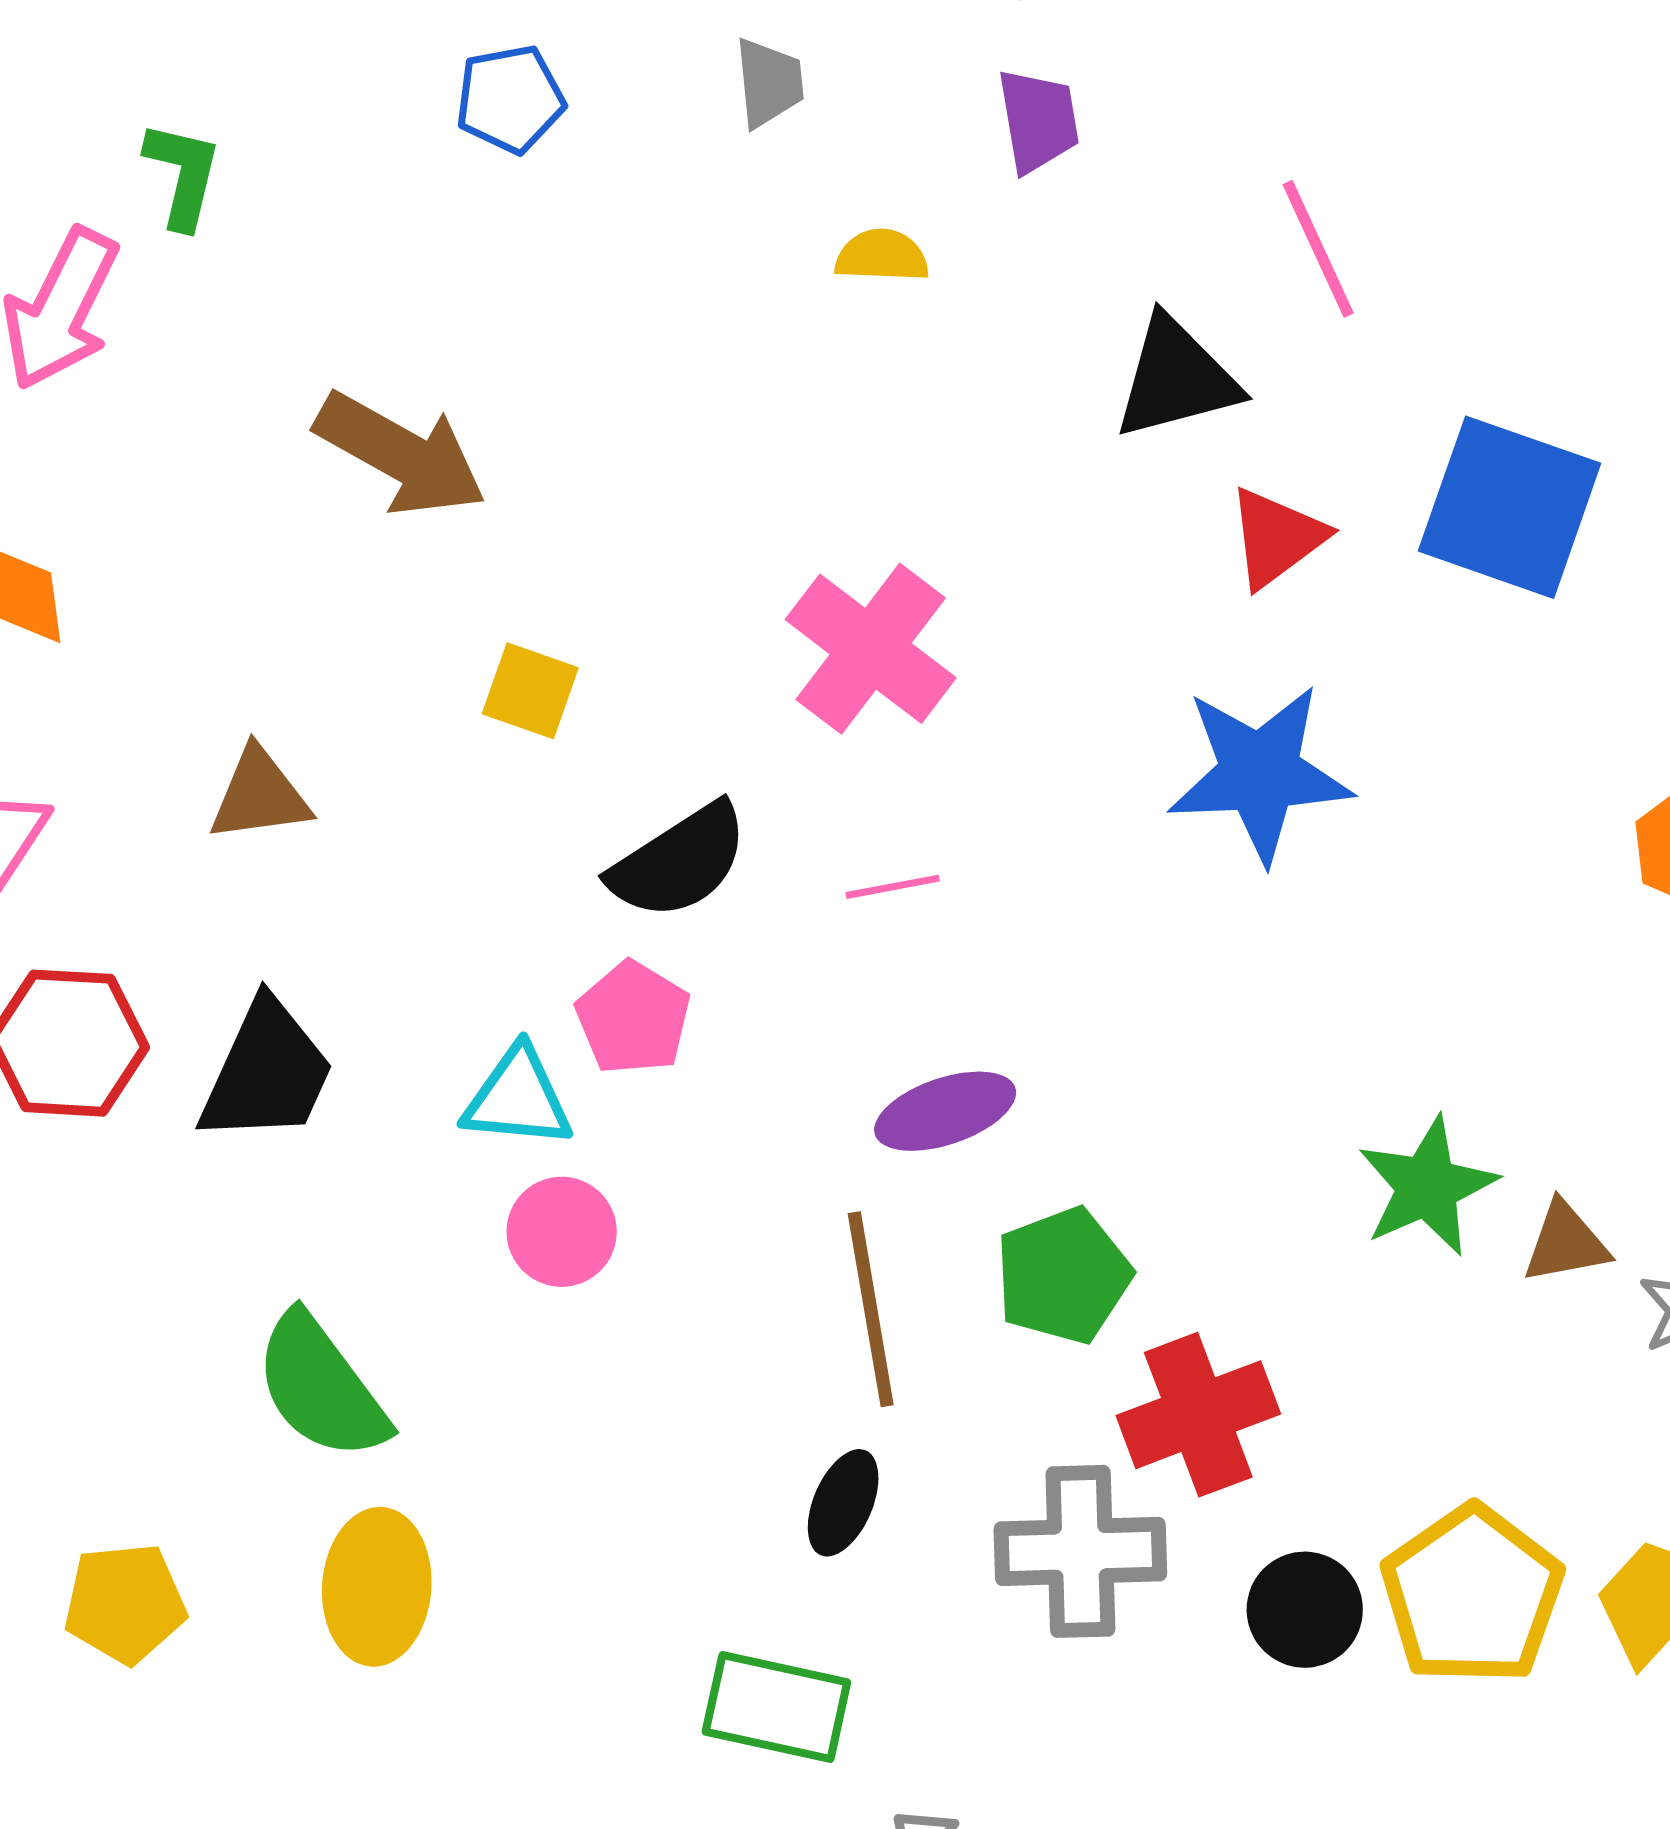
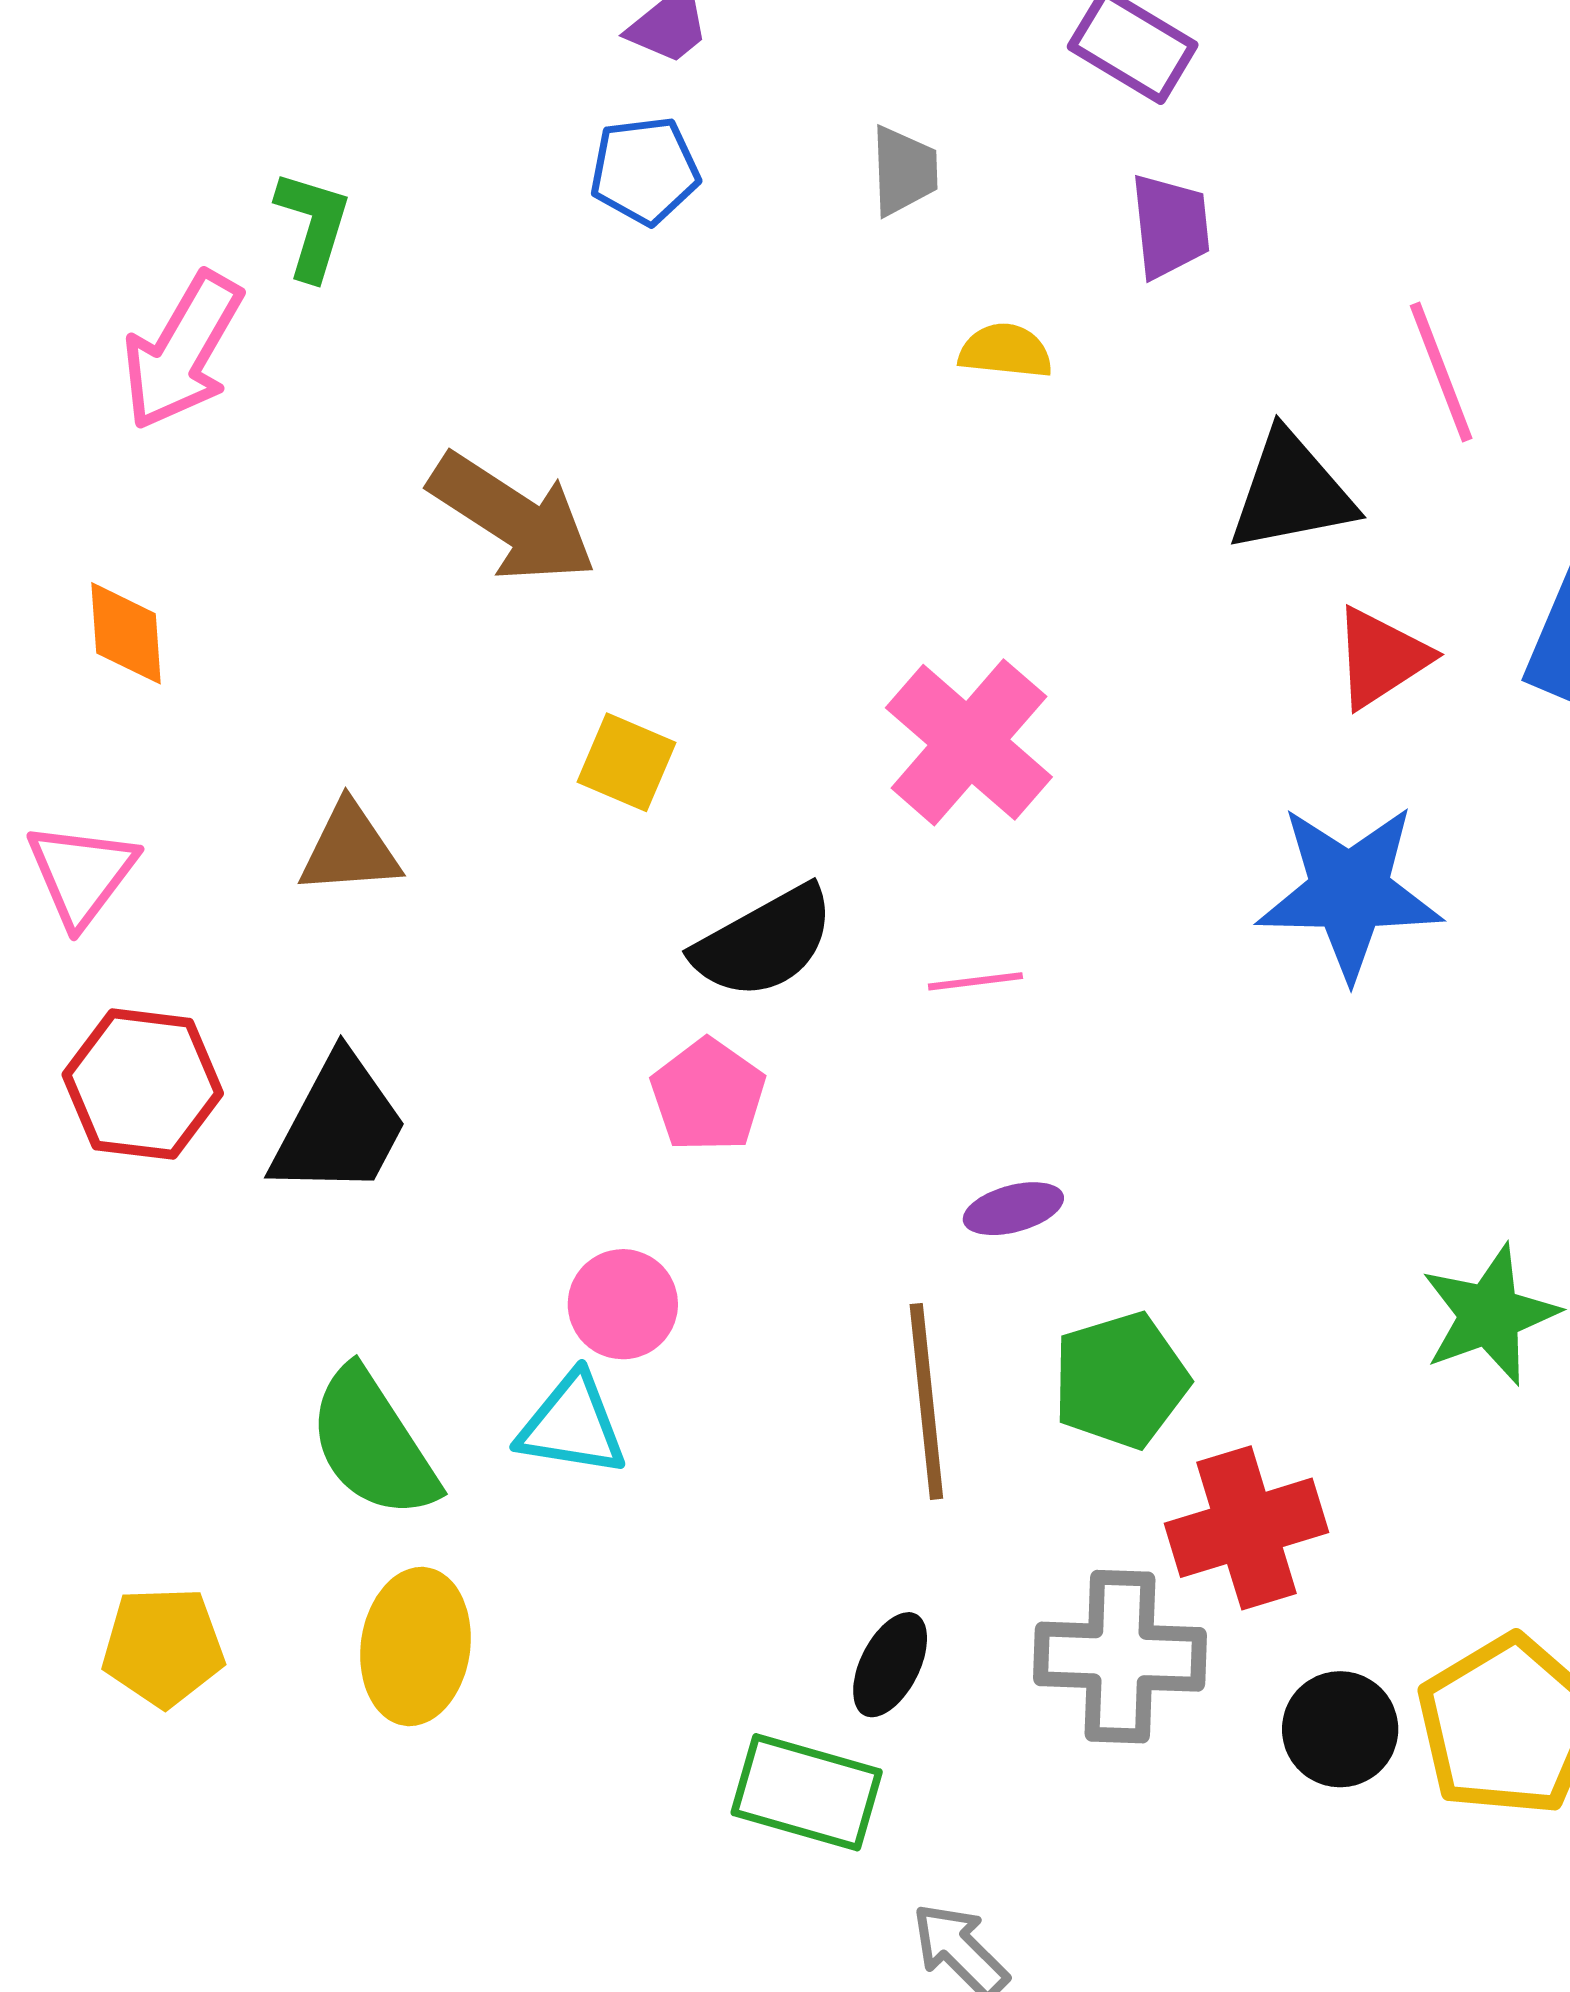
cyan triangle: (518, 1098) -> (572, 1425), moved
purple ellipse: (945, 1111) -> (1013, 1209), size x0.7
black ellipse: (843, 1503) -> (890, 1665), moved

